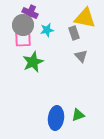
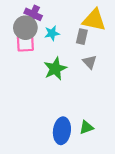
gray rectangle: (74, 33) -> (82, 37), turned 32
green star: (33, 62) -> (55, 69), moved

